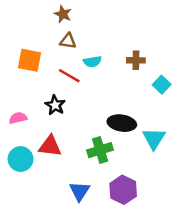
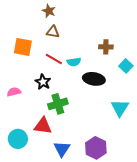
cyan semicircle: (92, 62) -> (74, 62), moved
black ellipse: (122, 123) -> (94, 79), moved
red triangle: (50, 146) -> (43, 126), moved
green cross: (100, 150) -> (58, 104), moved
cyan circle: (21, 159) -> (18, 139), moved

